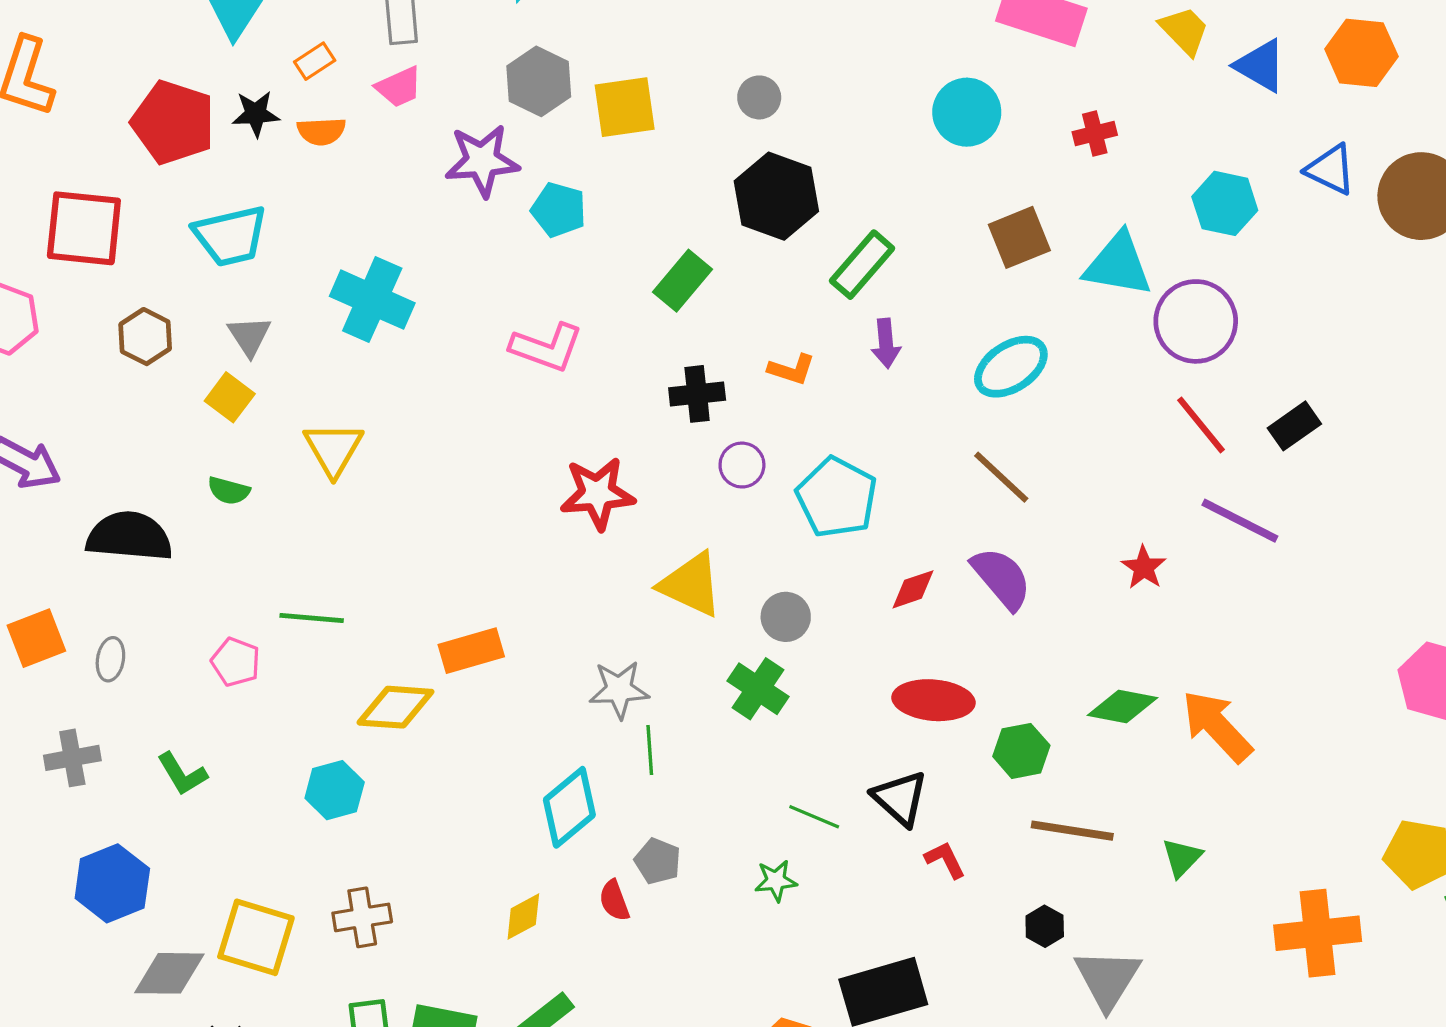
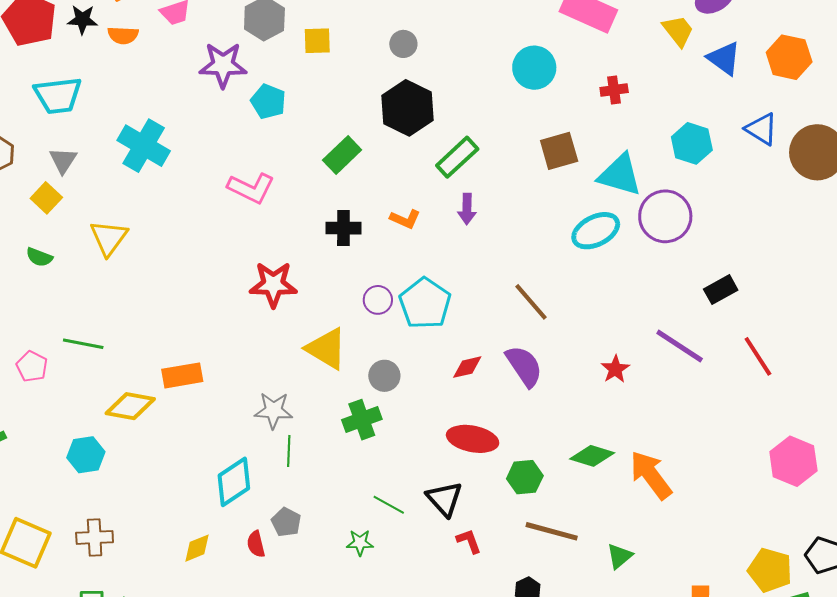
yellow square: (625, 107) -> (317, 41), size x0.7
cyan ellipse: (1011, 367) -> (596, 231), moved
red line: (1201, 425) -> (758, 356), moved
purple circle: (742, 465) -> (378, 300), moved
green cross: (758, 689) -> (362, 420), turned 30

